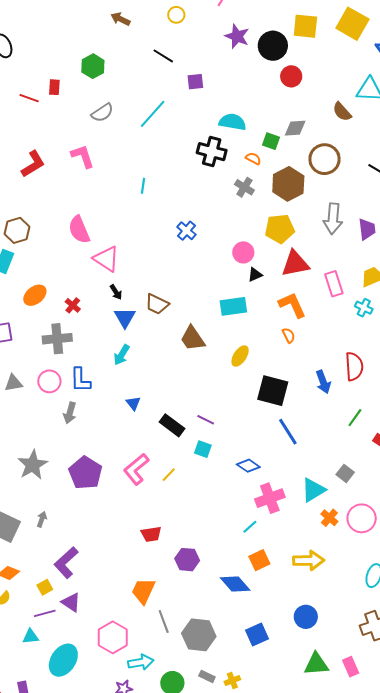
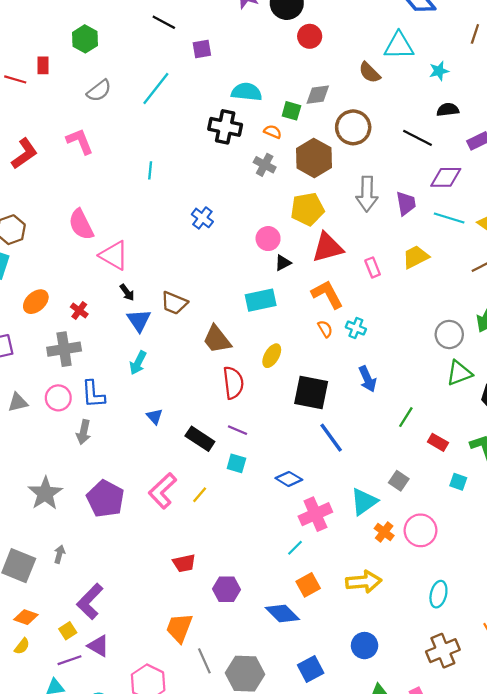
pink rectangle: (334, 284) -> (373, 267), size x0.7
cyan cross: (364, 308) -> (356, 328), moved
red semicircle: (354, 366) -> (233, 383), moved

